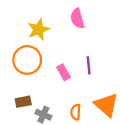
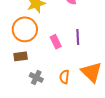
brown rectangle: (23, 102) -> (21, 56), moved

